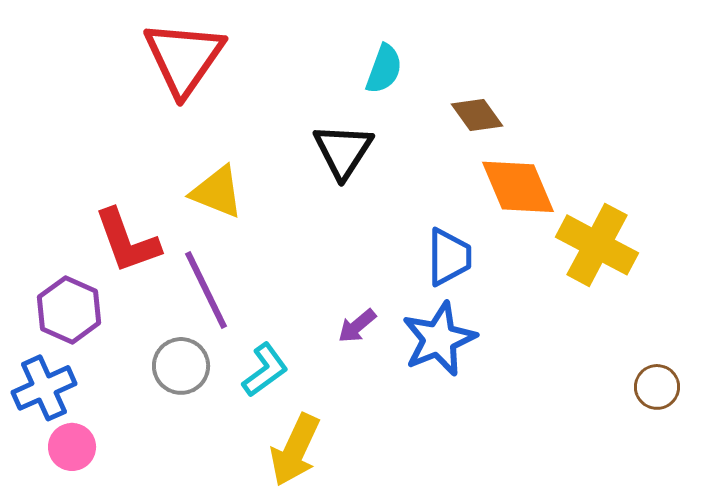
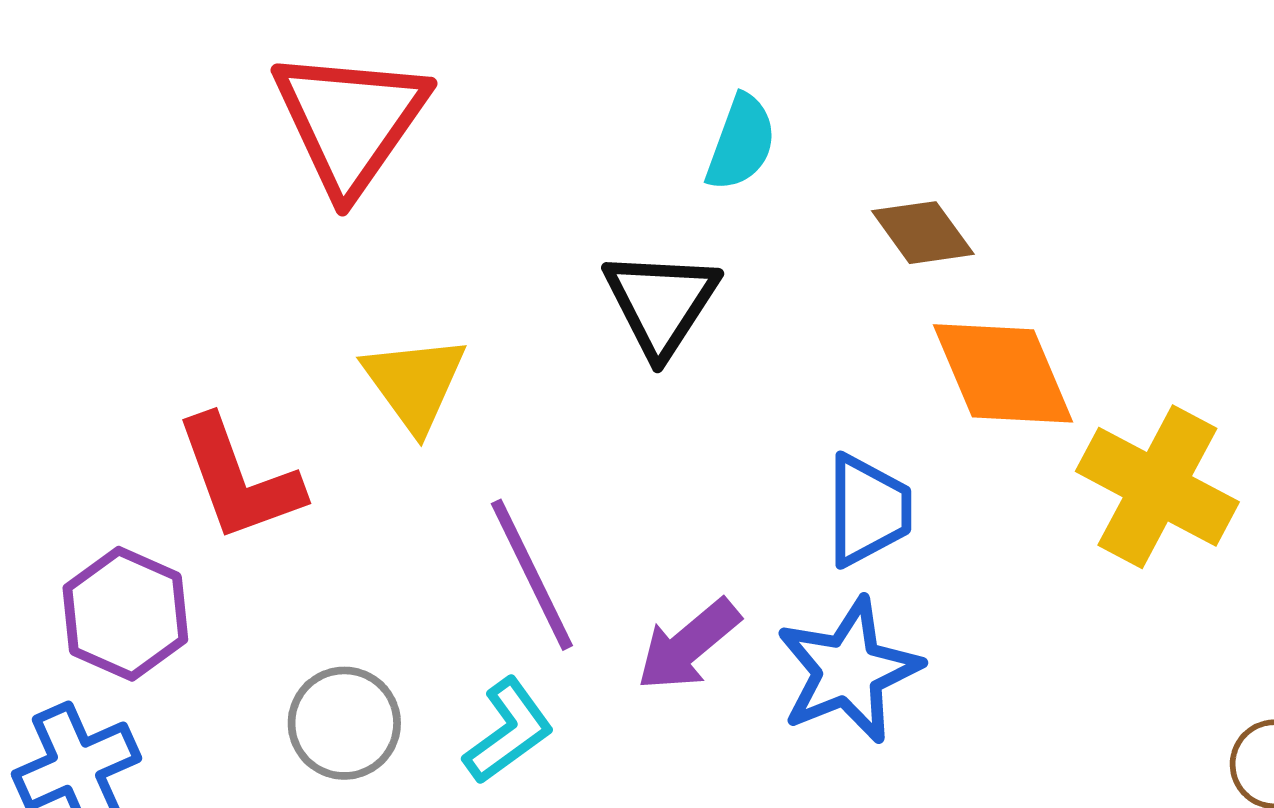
yellow triangle: (217, 192) -> (415, 383), turned 32
purple line: (206, 290) -> (532, 575), moved
purple arrow: (357, 326) -> (688, 645), size x1.4

